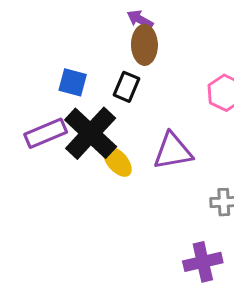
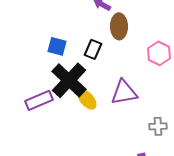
brown ellipse: (144, 45) -> (119, 26), moved
purple rectangle: (46, 133) -> (39, 100), moved

